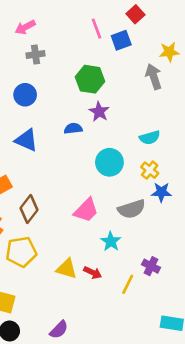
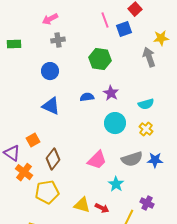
purple star: (99, 112) -> (111, 93), moved
blue star: (161, 192) -> (155, 160), moved

